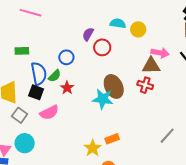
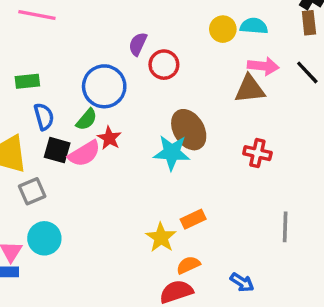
cyan semicircle: (118, 23) -> (254, 26), moved
blue circle: (66, 57) -> (104, 86), size x1.6
blue semicircle: (39, 74) -> (44, 117), moved, size x0.7
red cross: (145, 85) -> (257, 153), moved
pink semicircle: (49, 112) -> (84, 154), moved
gray square: (20, 115) -> (32, 191), turned 35
gray line: (167, 136) -> (285, 227), moved, turned -36

